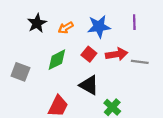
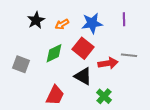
red square: (89, 54) -> (83, 48), size x1.5
red arrow: (117, 54) -> (108, 63), moved

